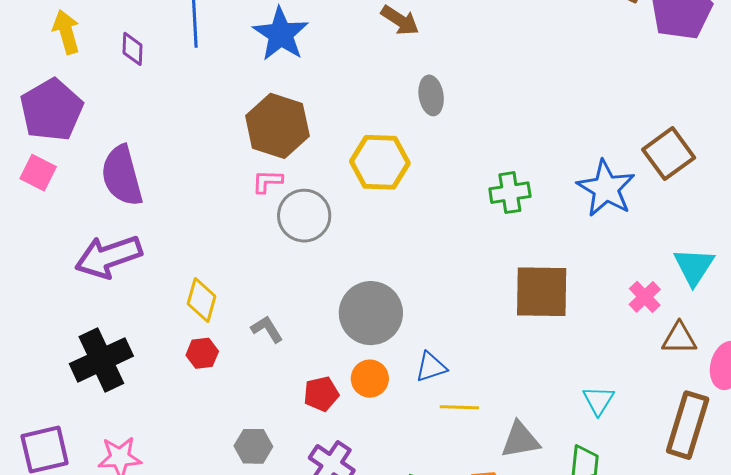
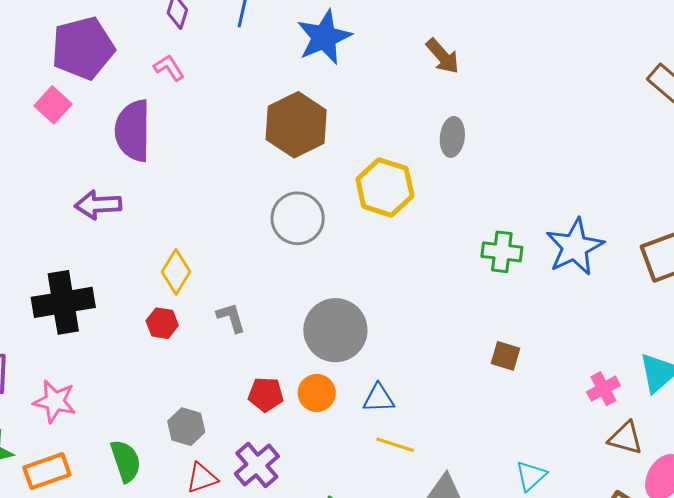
pink L-shape: (267, 181) -> (169, 68), moved, turned 40
blue star: (606, 188) -> (575, 247), moved
purple arrow: (108, 257) -> (98, 205), size x0.7
brown square: (542, 292) -> (506, 356), size x0.5

